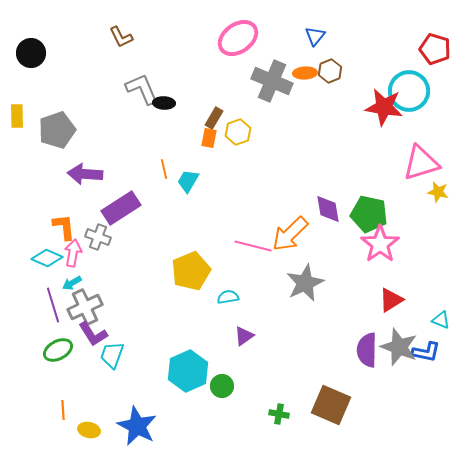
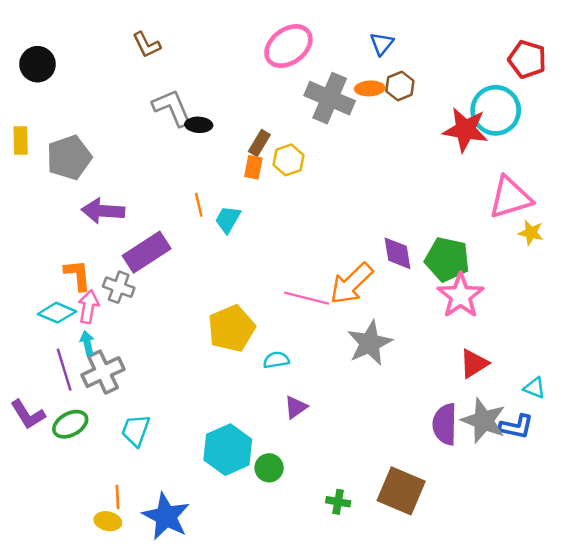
cyan arrow: (72, 283) -> (87, 343), turned 108
purple L-shape: (93, 334) -> (28, 414), moved
orange line: (63, 410) -> (118, 497), moved

